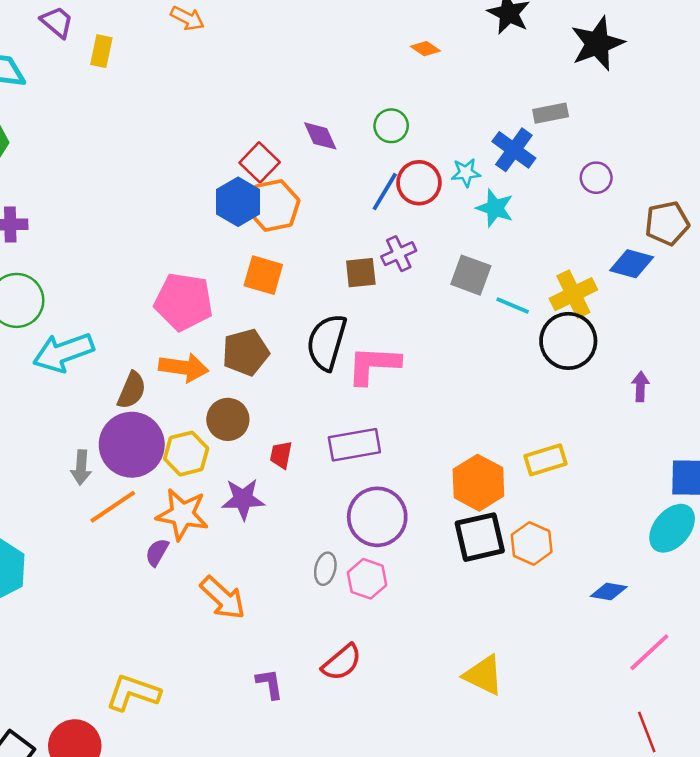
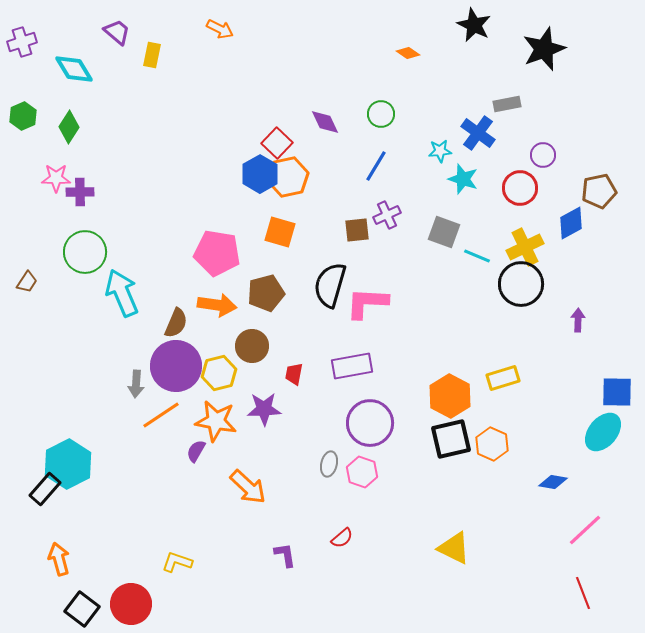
red circle: (419, 183) -> (520, 188), moved
blue diamond: (632, 264) -> (571, 223), turned -44
cyan arrow: (63, 352) -> (122, 293), turned 87
red semicircle: (342, 662) -> (342, 538), size x0.7
yellow L-shape: (133, 693) -> (177, 562), size x0.7

